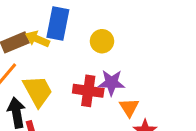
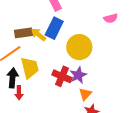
yellow circle: (102, 41) -> (79, 47), size x1.6
purple star: (111, 83) -> (78, 75), turned 30

